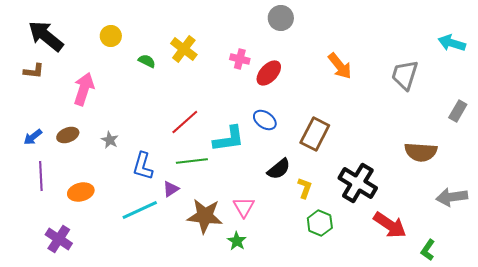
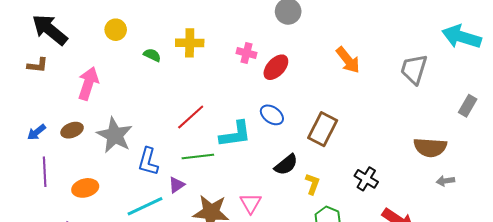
cyan arrow: (452, 43) -> (462, 37), size x1.4
yellow cross: (184, 49) -> (190, 43), turned -36
gray star: (110, 140) -> (115, 135), size x2.0
black cross: (358, 183) -> (366, 179), size x0.6
gray arrow: (452, 197) -> (445, 181), moved, size x0.6

